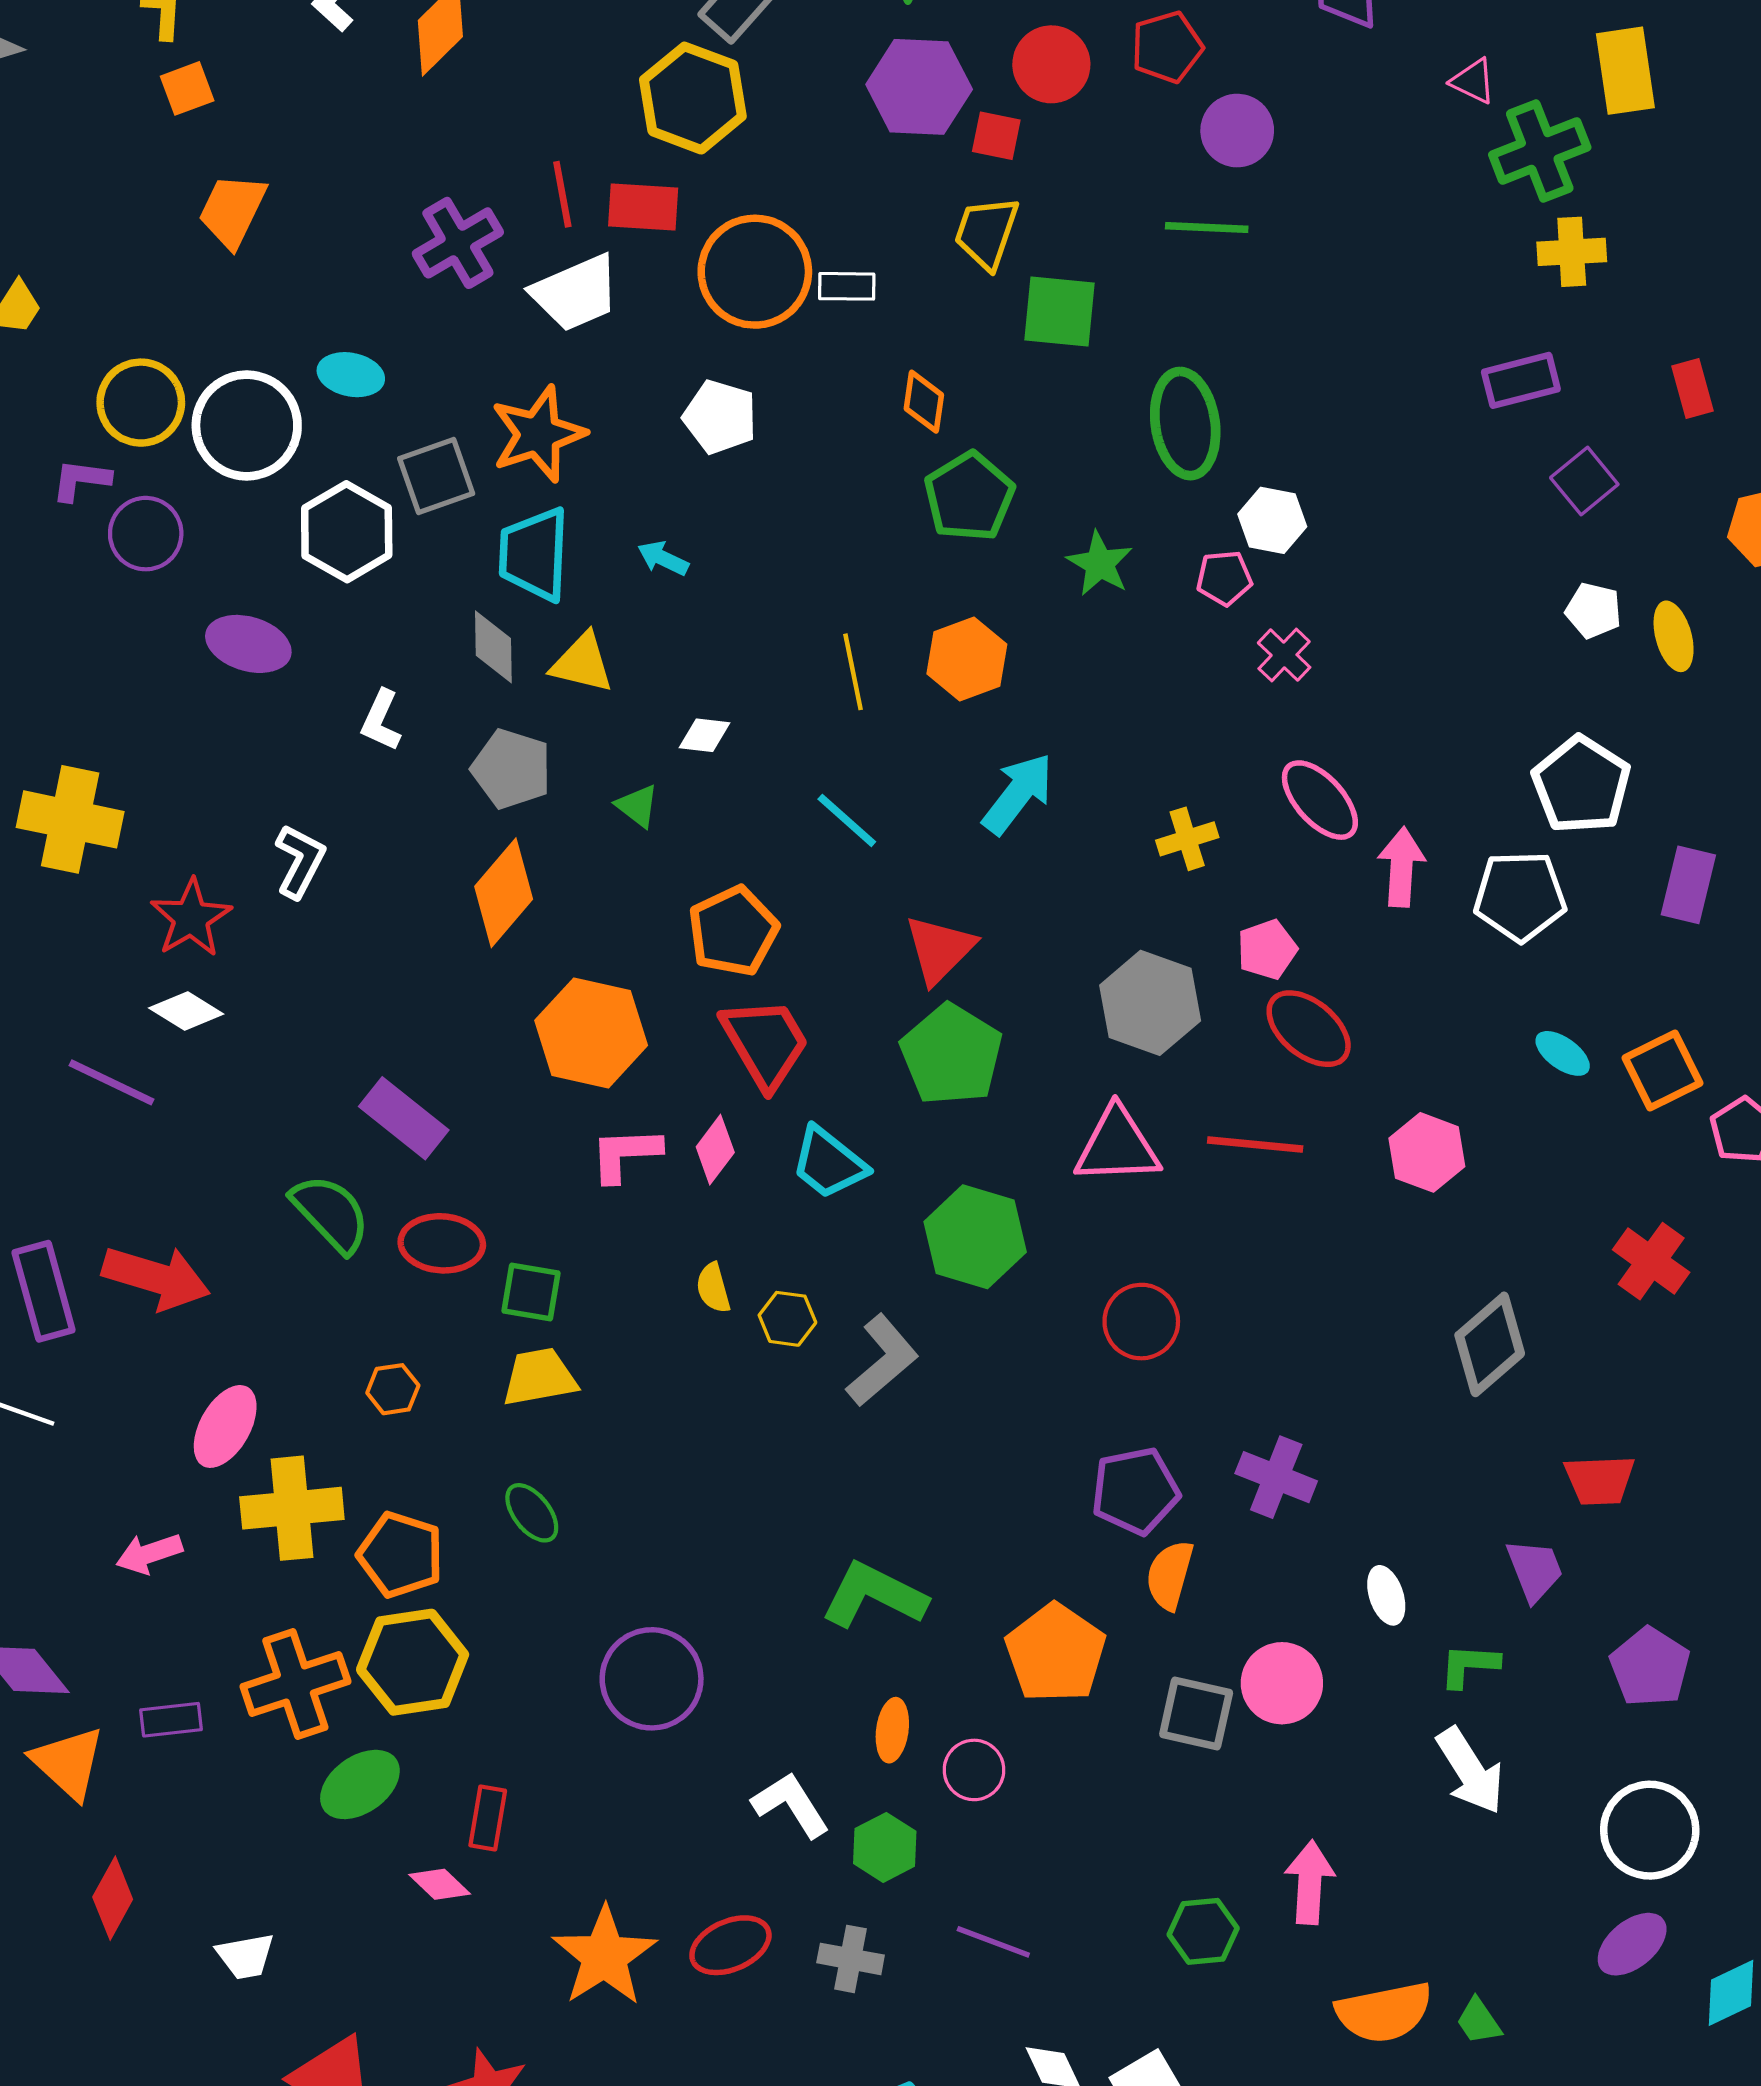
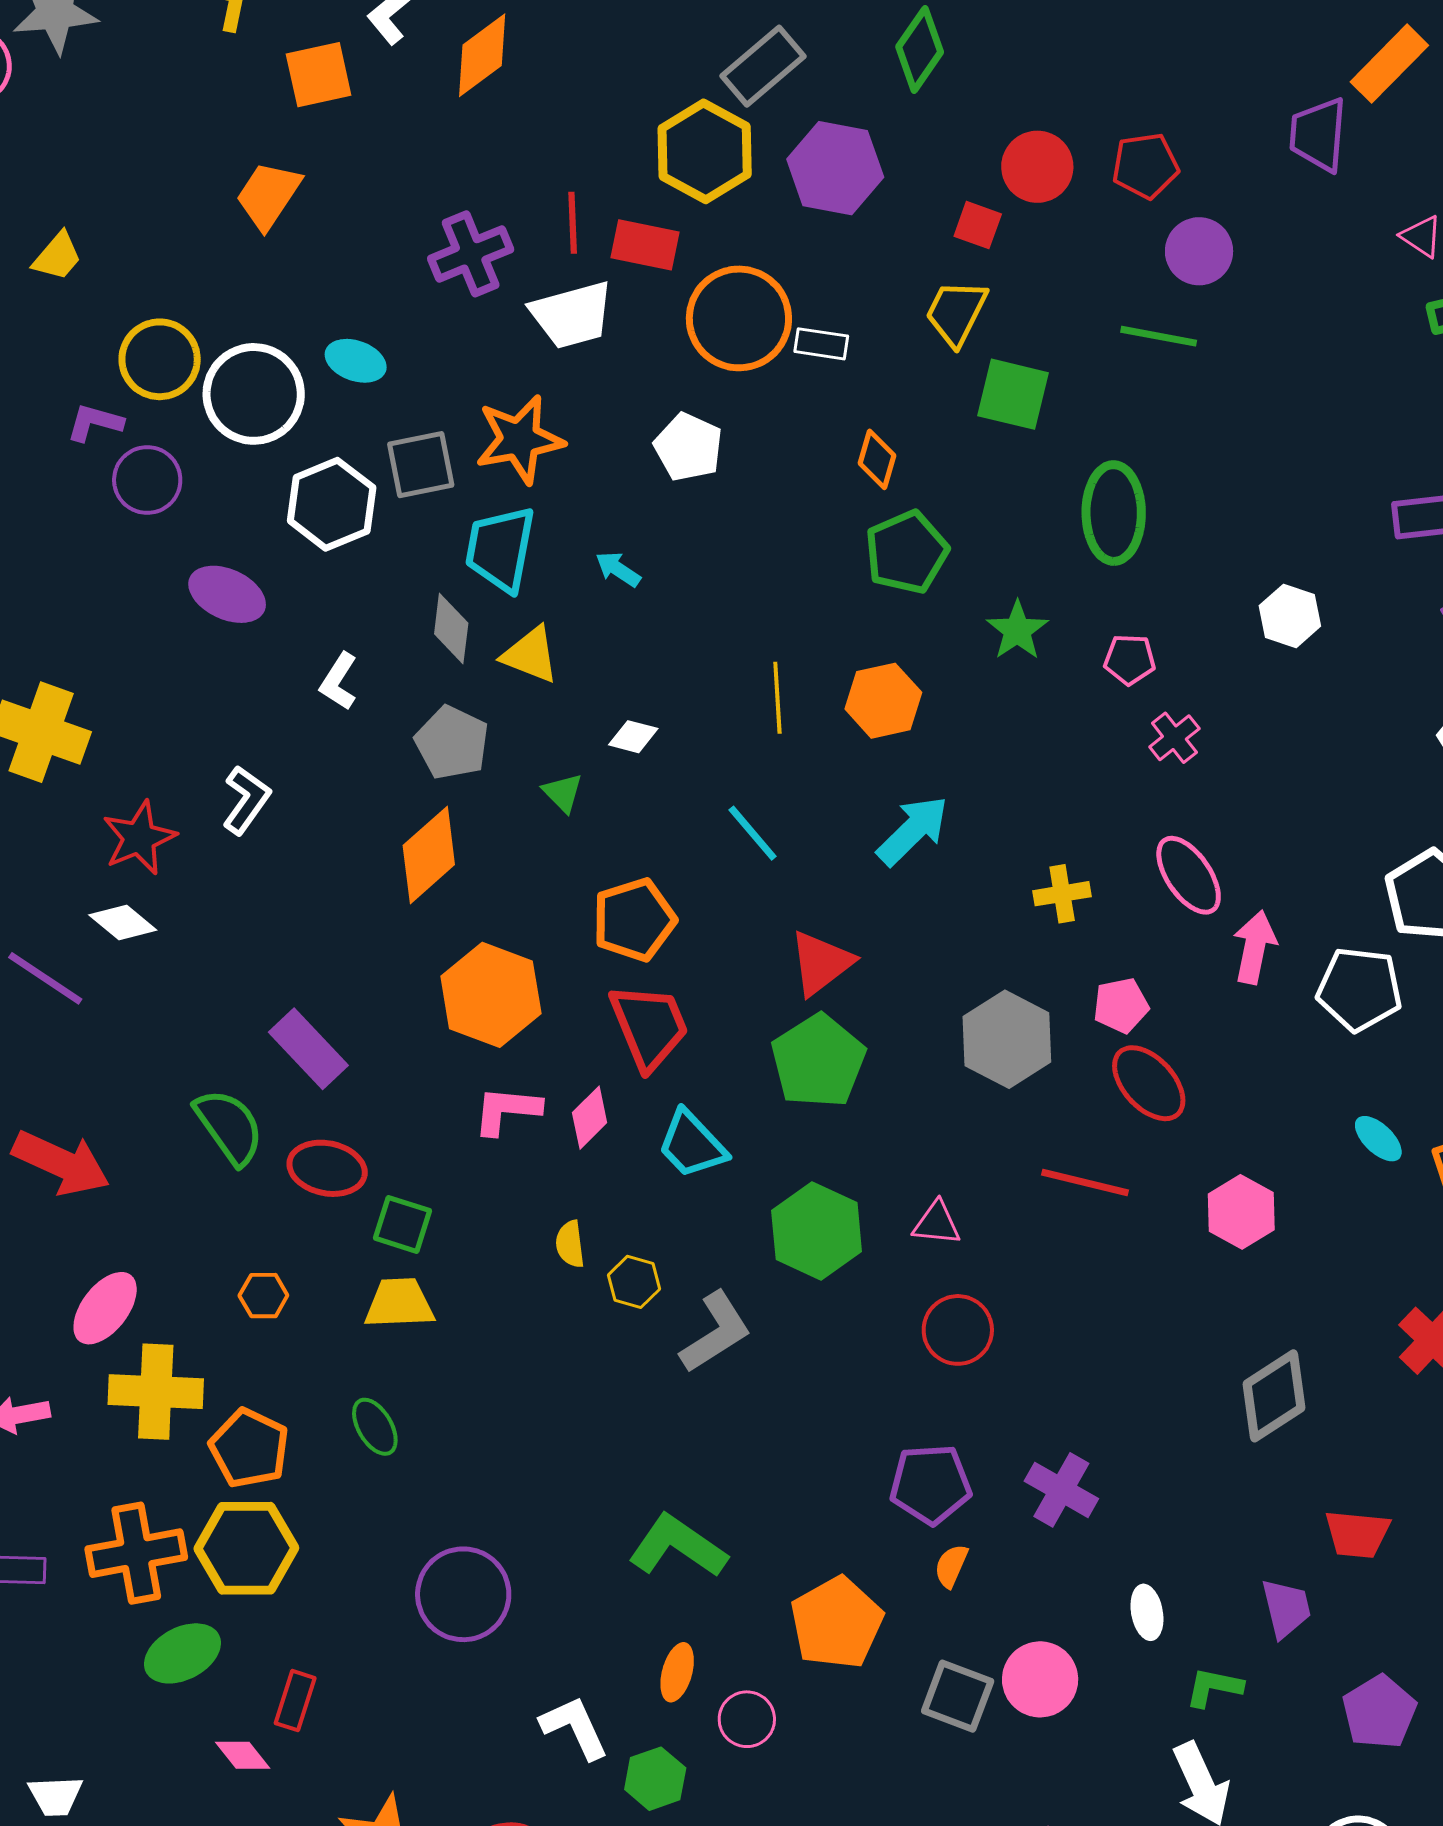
purple hexagon: (919, 87) -> (835, 168), moved
orange square: (187, 88) -> (319, 75), moved, size x1.4
white hexagon: (1272, 520) -> (1290, 616), moved
pink triangle: (1117, 1146) -> (937, 1223), moved, size x0.6
orange semicircle: (1170, 1575) -> (951, 1566), size x0.7

